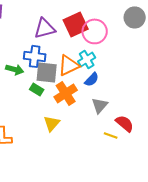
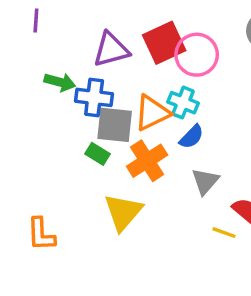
cyan cross: (87, 59) -> (183, 103), turned -36
green arrow: (15, 69) -> (60, 82), moved
yellow triangle: (52, 123) -> (123, 212), size x1.4

